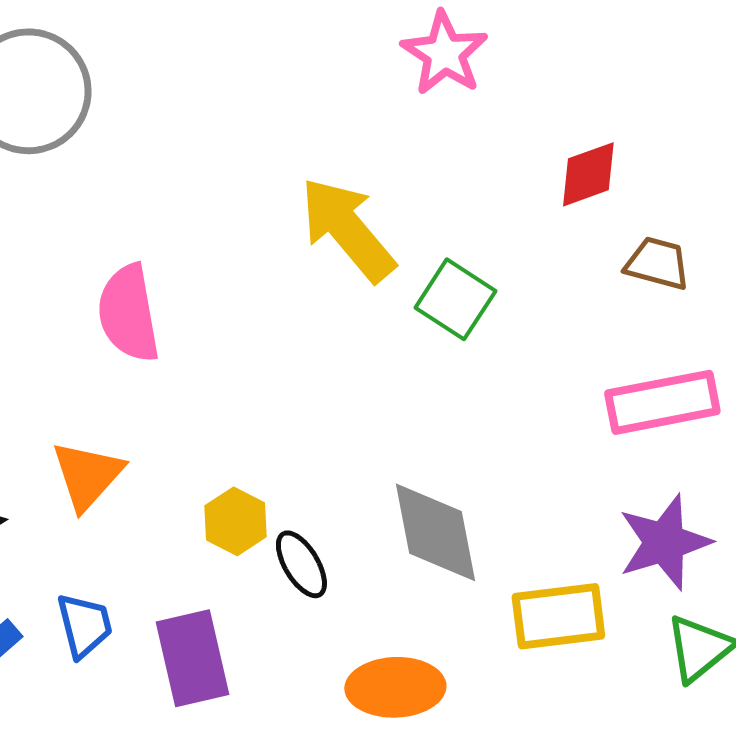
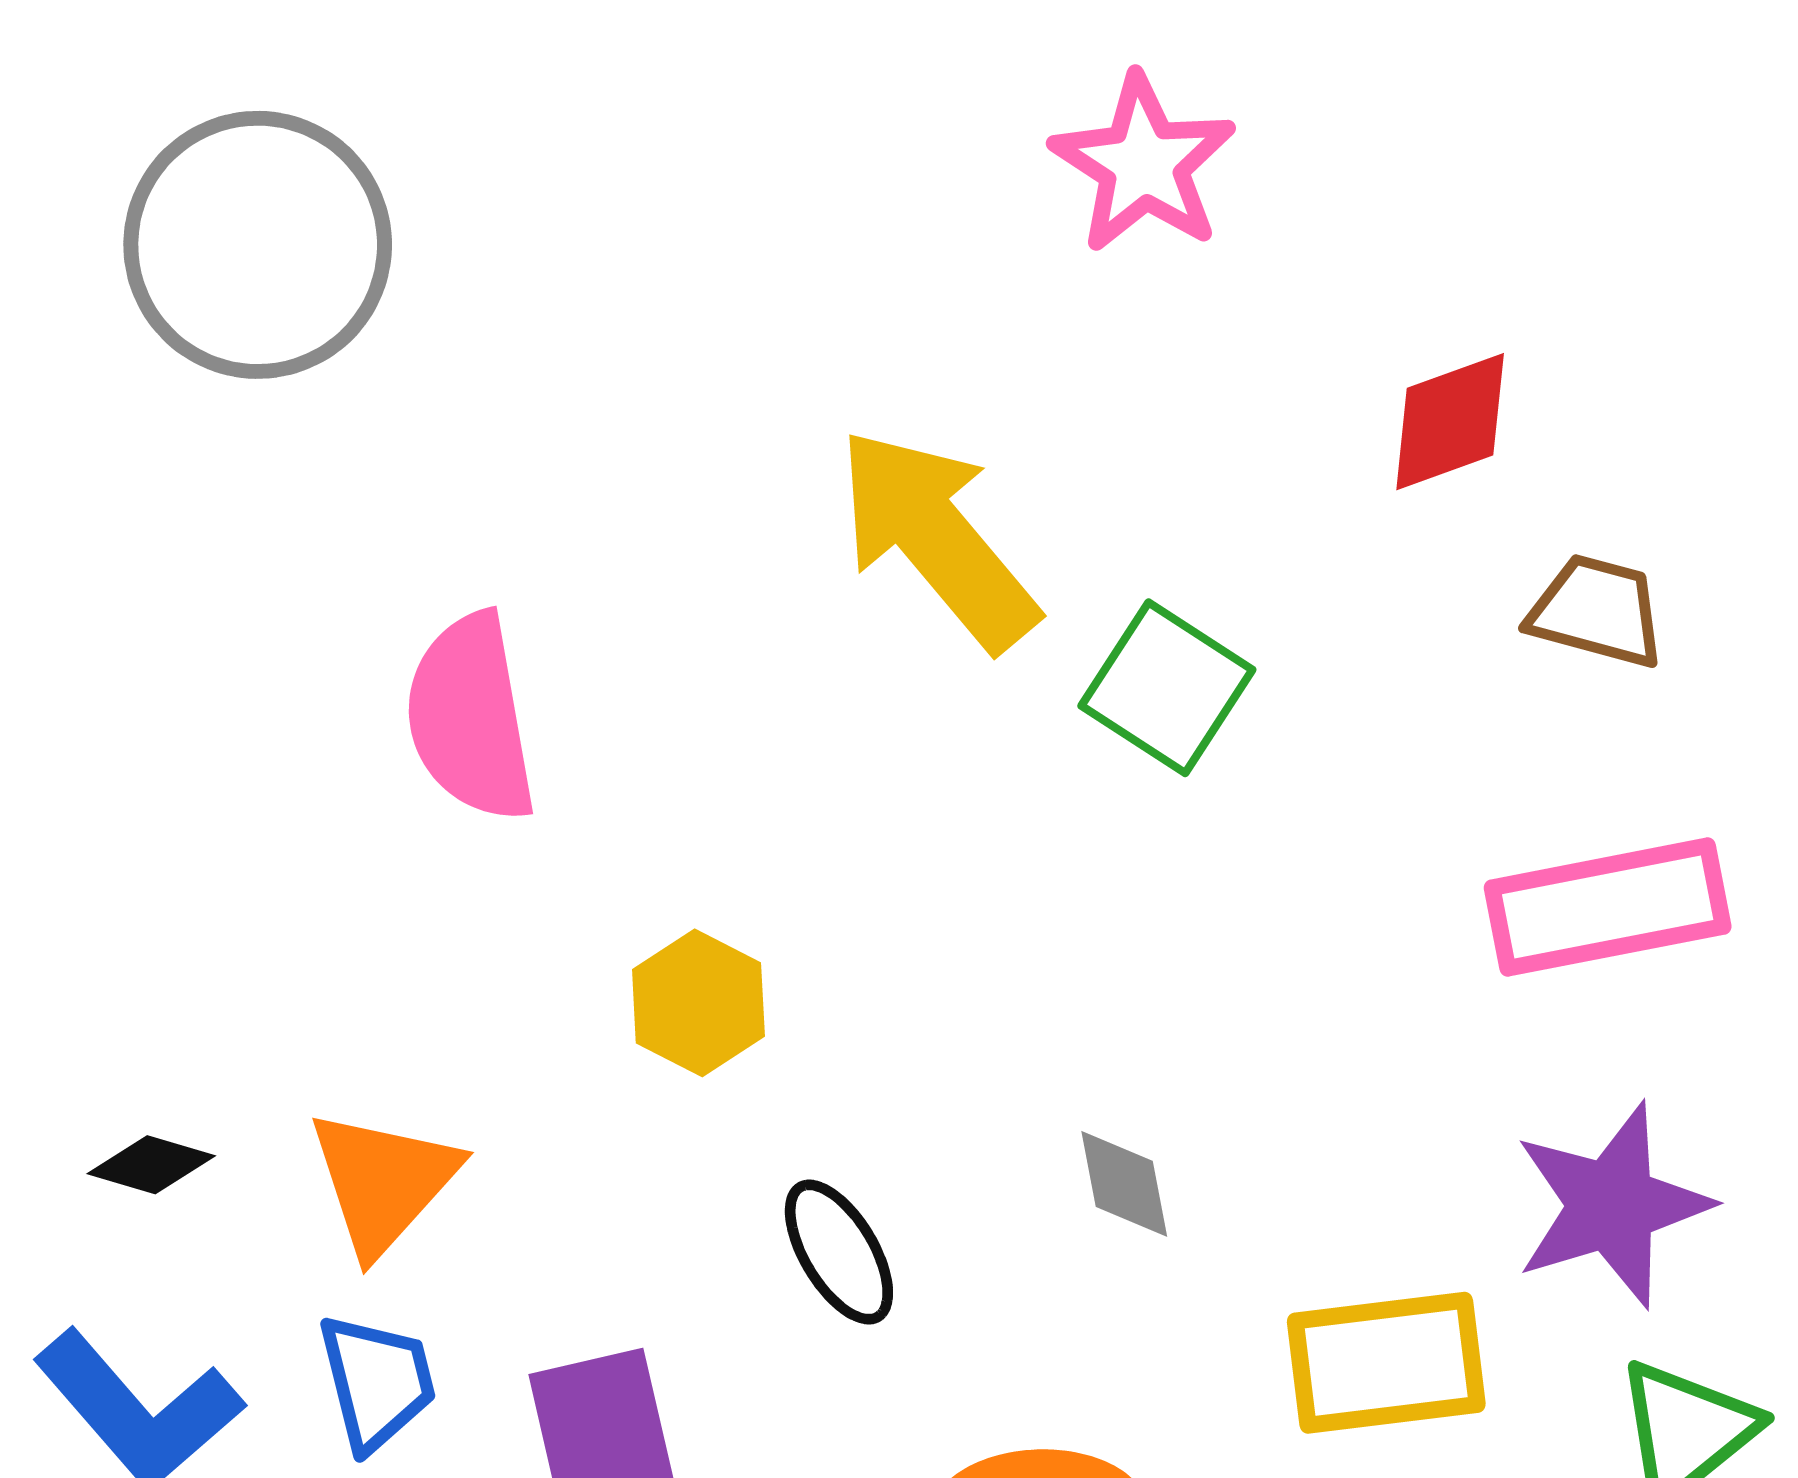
orange triangle: (87, 475) -> (383, 1182), moved
yellow hexagon: (235, 521) -> (698, 1003), moved
gray diamond: (435, 532) -> (1124, 1184), size x0.5

